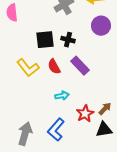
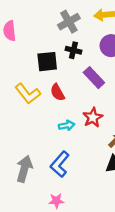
black cross: (68, 40) -> (73, 50), moved
purple rectangle: (80, 66) -> (94, 78), moved
red star: (85, 114) -> (93, 117), moved

